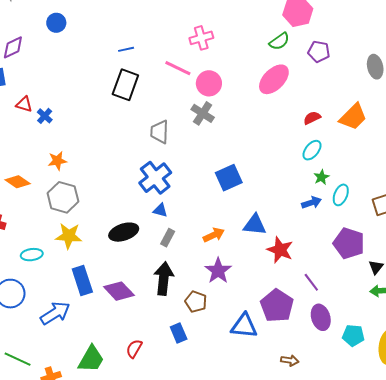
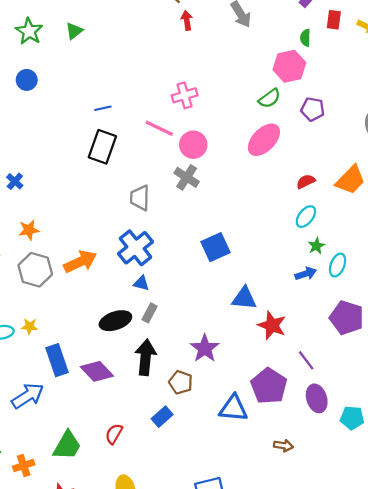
black ellipse: (124, 232) -> (115, 321), moved
orange arrow: (214, 235) -> (80, 262), moved, size x1.4
yellow star: (69, 236) -> (30, 326), moved, size x0.6
blue rectangle: (179, 333) -> (162, 417), turned 72

